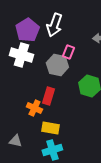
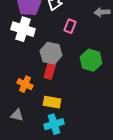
gray hexagon: (57, 65) -> (51, 53), moved
orange cross: (34, 108) -> (25, 84), moved

